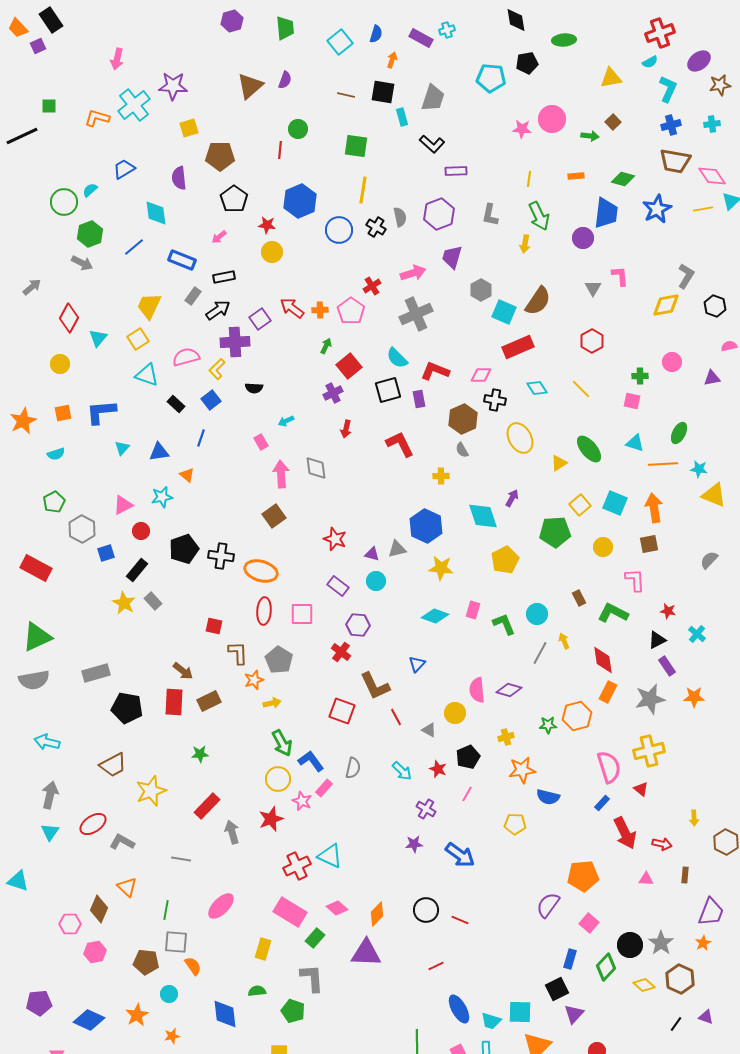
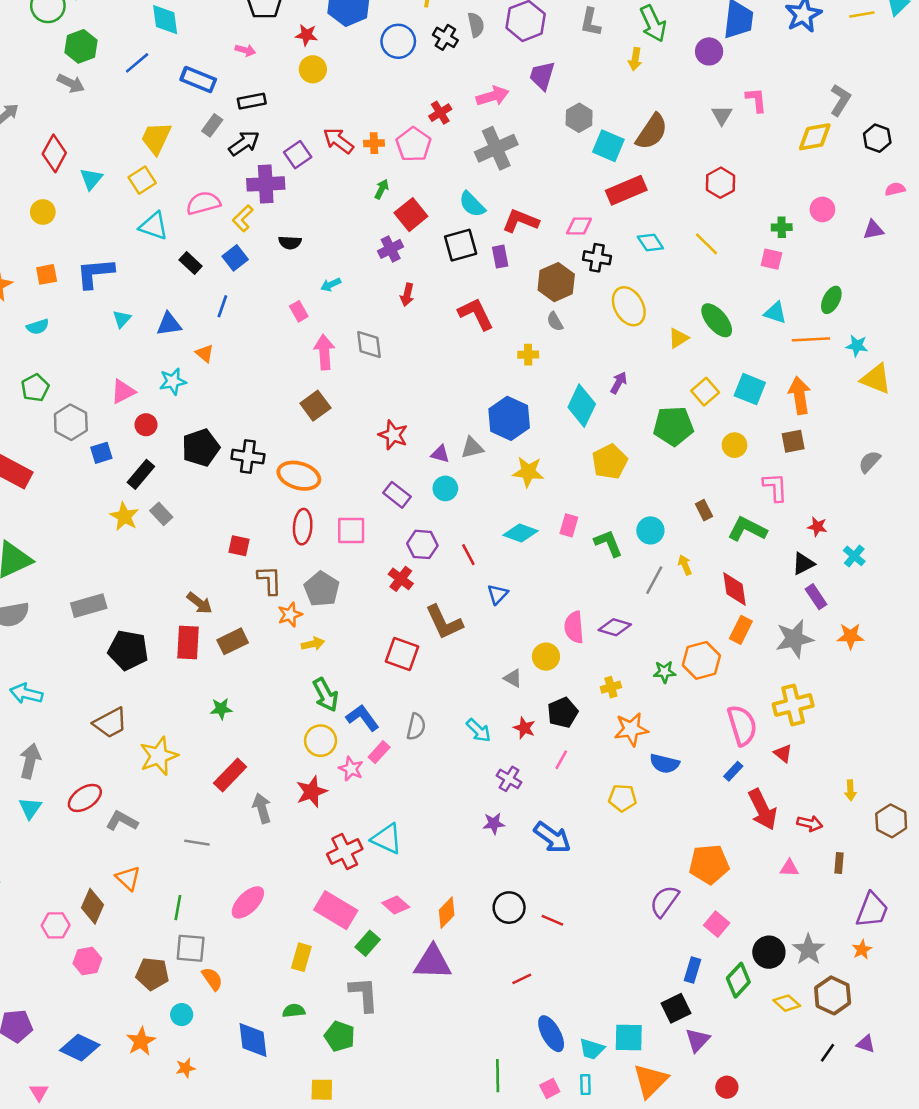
pink arrow: (219, 237) -> (245, 50), turned -126
cyan diamond: (483, 516) -> (582, 406), turned 44
red line: (396, 717) -> (468, 555), moved

